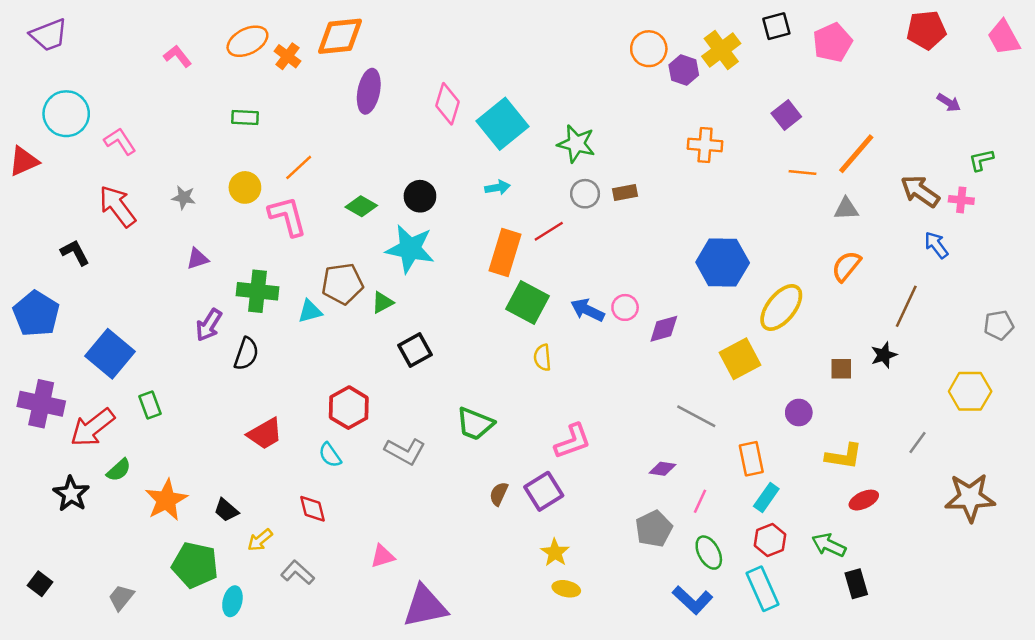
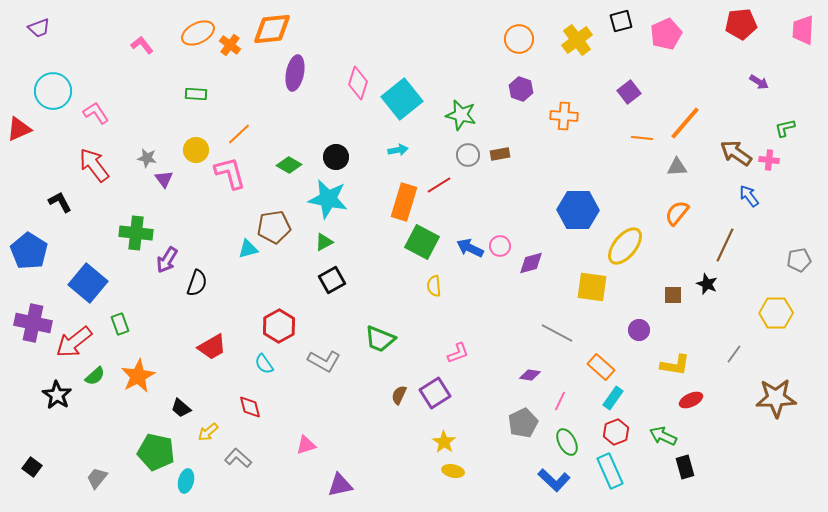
purple trapezoid: (49, 35) -> (39, 28), size x0.7
pink trapezoid: (1004, 37) -> (803, 30), turned 32
purple hexagon: (684, 70) -> (521, 89), moved
purple triangle: (197, 259) -> (164, 179), moved, turned -48
green cross: (257, 291) -> (136, 233), moved
green triangle: (382, 302) -> (324, 242), moved
black star: (884, 355) -> (707, 284), turned -30
yellow square: (740, 359) -> (592, 287), turned 36
pink L-shape: (573, 441) -> (458, 353), size x0.7
orange rectangle: (751, 459) -> (601, 367), turned -36
orange star: (166, 500) -> (138, 376), moved
purple triangle: (425, 606) -> (340, 485), size x0.7

